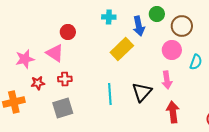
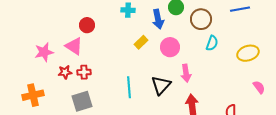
yellow rectangle: (122, 49) -> (141, 42), size x0.6
pink circle: (172, 50) -> (170, 47), moved
cyan semicircle: (196, 62) -> (212, 43), moved
red star: (38, 83) -> (65, 72), moved

